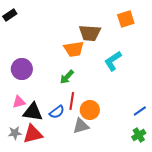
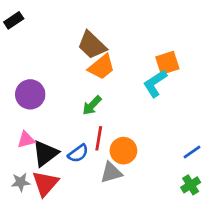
orange square: (126, 19) -> (167, 63), moved
brown trapezoid: (90, 33) -> (92, 45), moved, turned 40
orange trapezoid: (74, 49) -> (101, 67), turned -30
black triangle: (33, 112) -> (45, 153), turned -45
red triangle: (33, 134) -> (45, 184), turned -35

